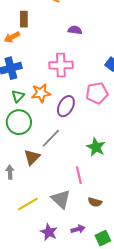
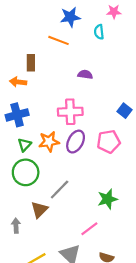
orange arrow: (12, 37) -> (18, 82), turned 35
purple ellipse: (66, 106) -> (76, 142), moved
green star: (96, 147) -> (107, 199), turned 30
pink line: (79, 175) -> (89, 229), turned 66

